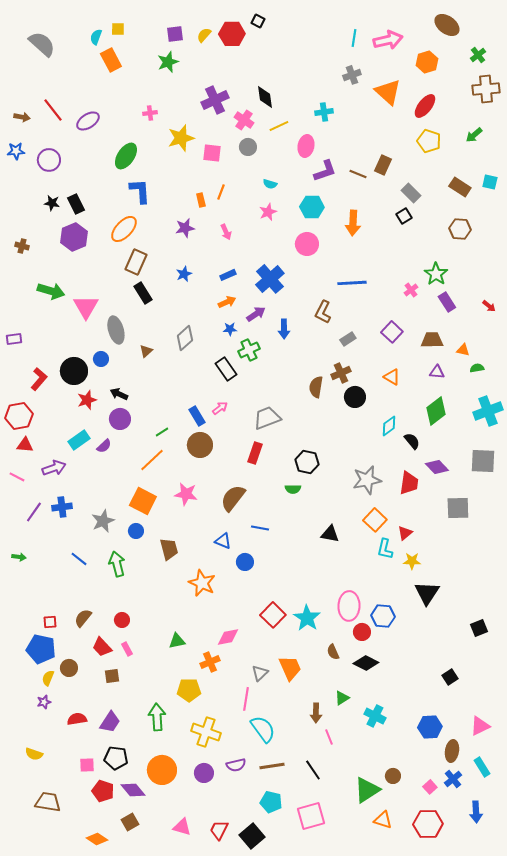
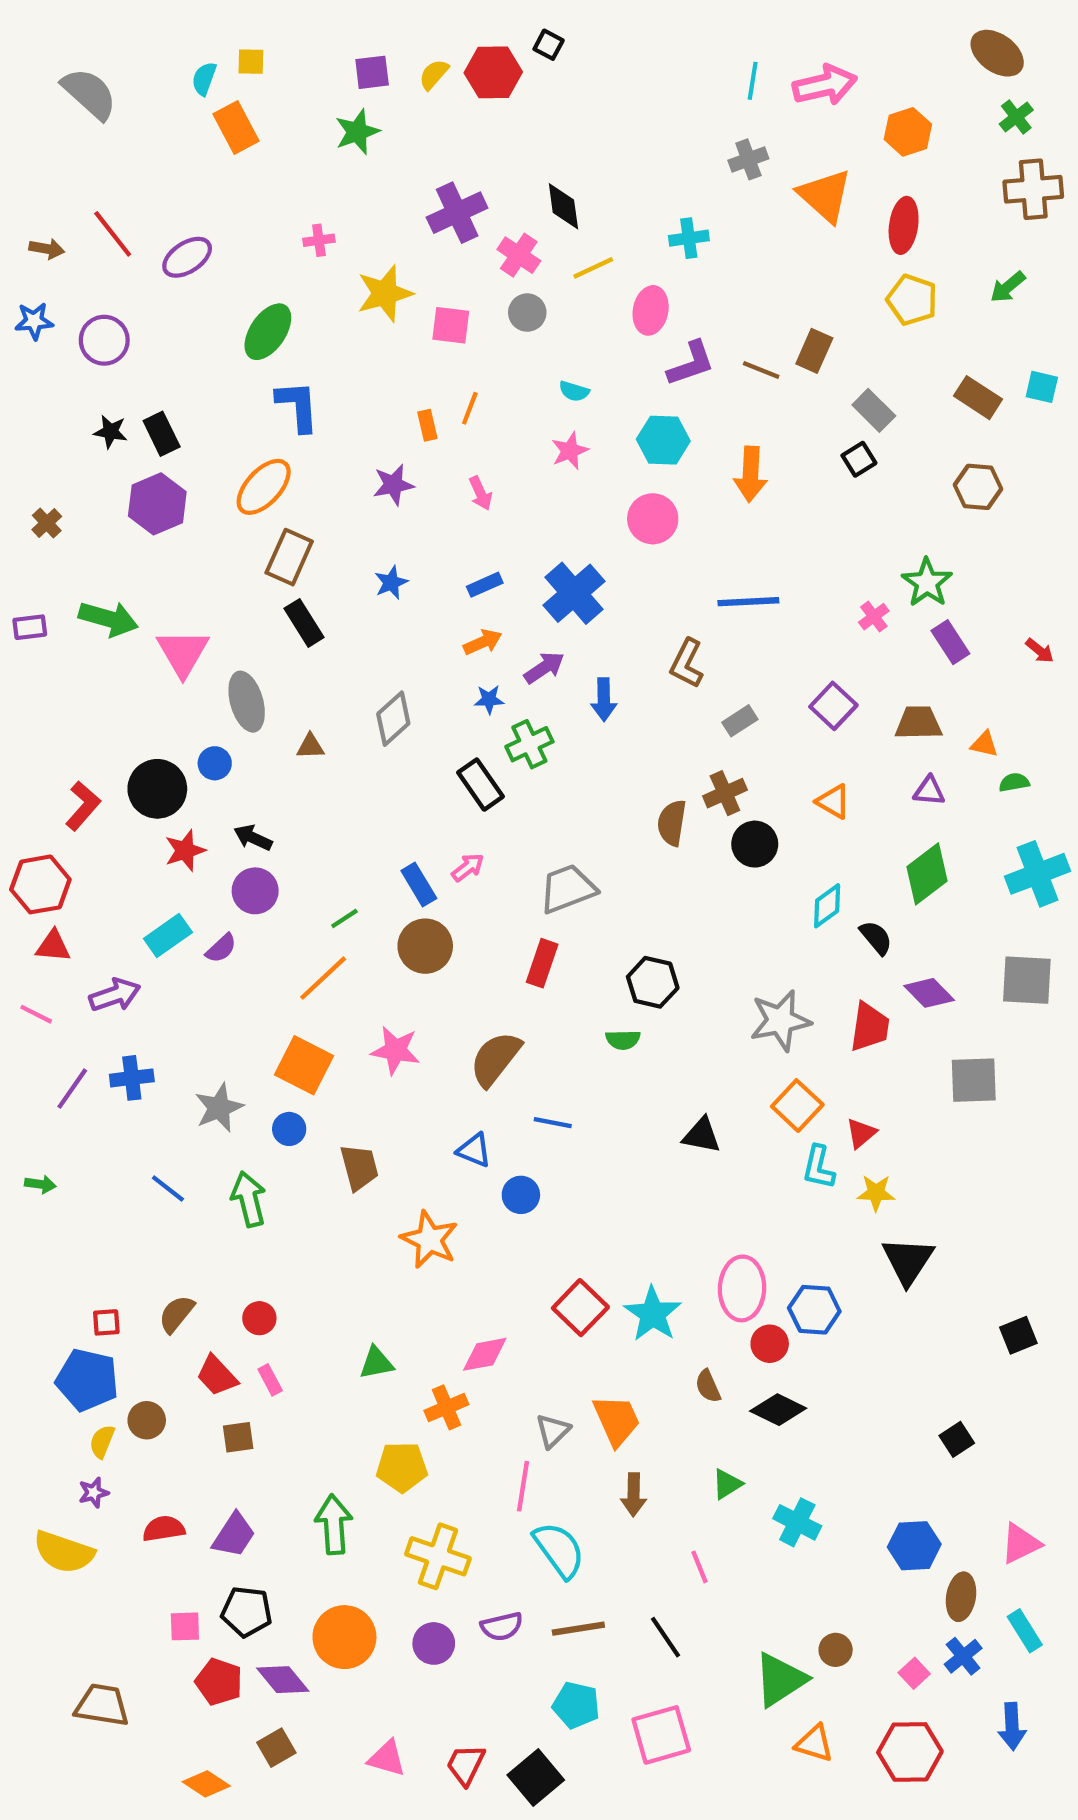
brown ellipse: (447, 25) -> (997, 53), moved
red ellipse: (425, 106) -> (904, 225), turned -30
brown cross: (22, 246) -> (47, 523), turned 32
purple rectangle: (14, 339) -> (30, 627), moved
brown triangle: (146, 351) -> (310, 746), turned 40
brown arrow: (316, 713) -> (634, 1495), moved
yellow semicircle: (34, 754) -> (64, 1552), moved, size x1.6

